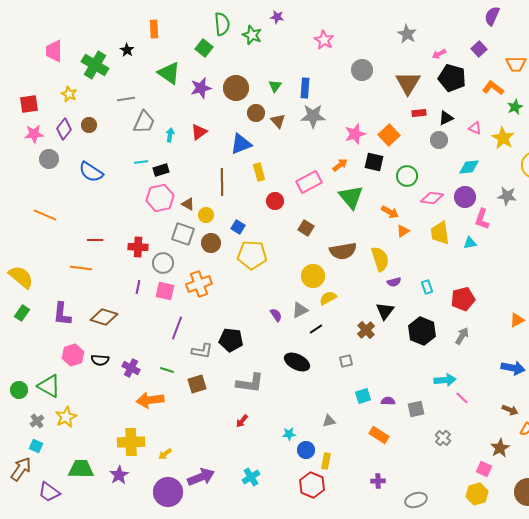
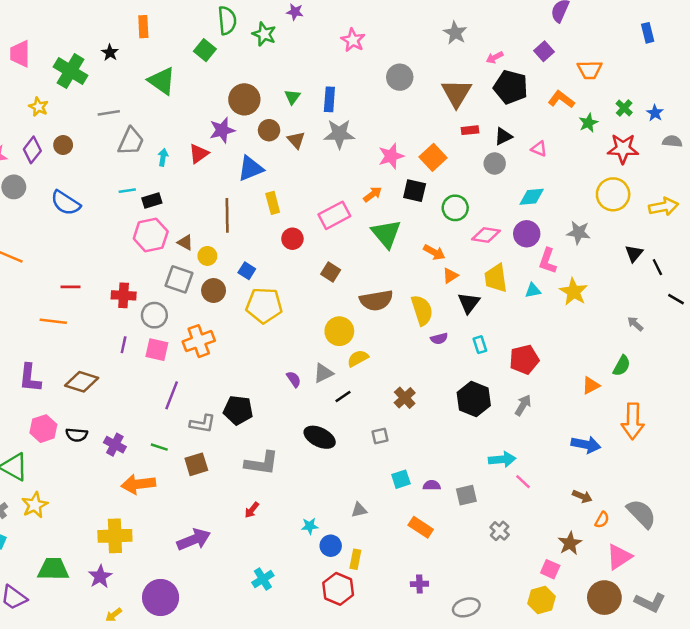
purple star: (201, 88) -> (222, 130), moved
yellow star: (503, 138) -> (574, 292), moved
black triangle: (385, 311) -> (469, 303), moved
yellow arrow: (165, 454) -> (114, 615), moved
purple arrow: (201, 477) -> (194, 540), moved

